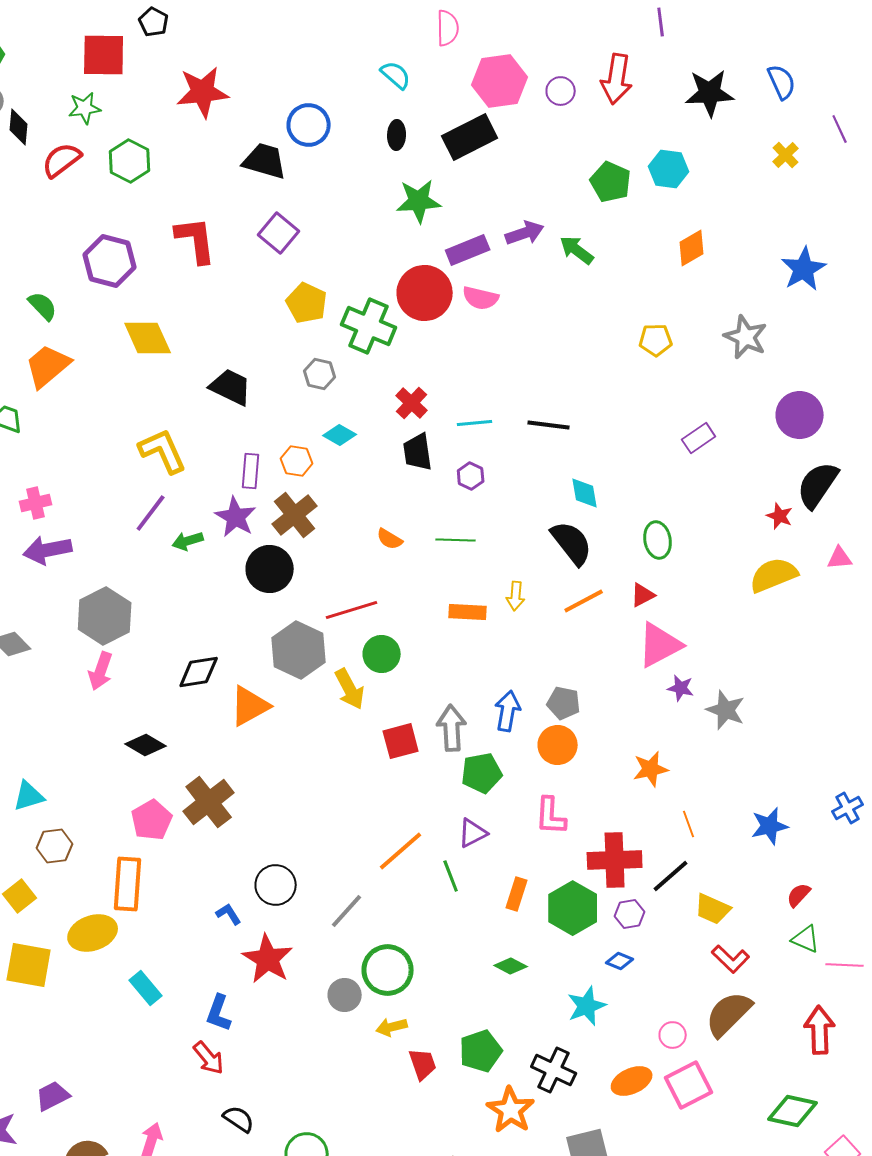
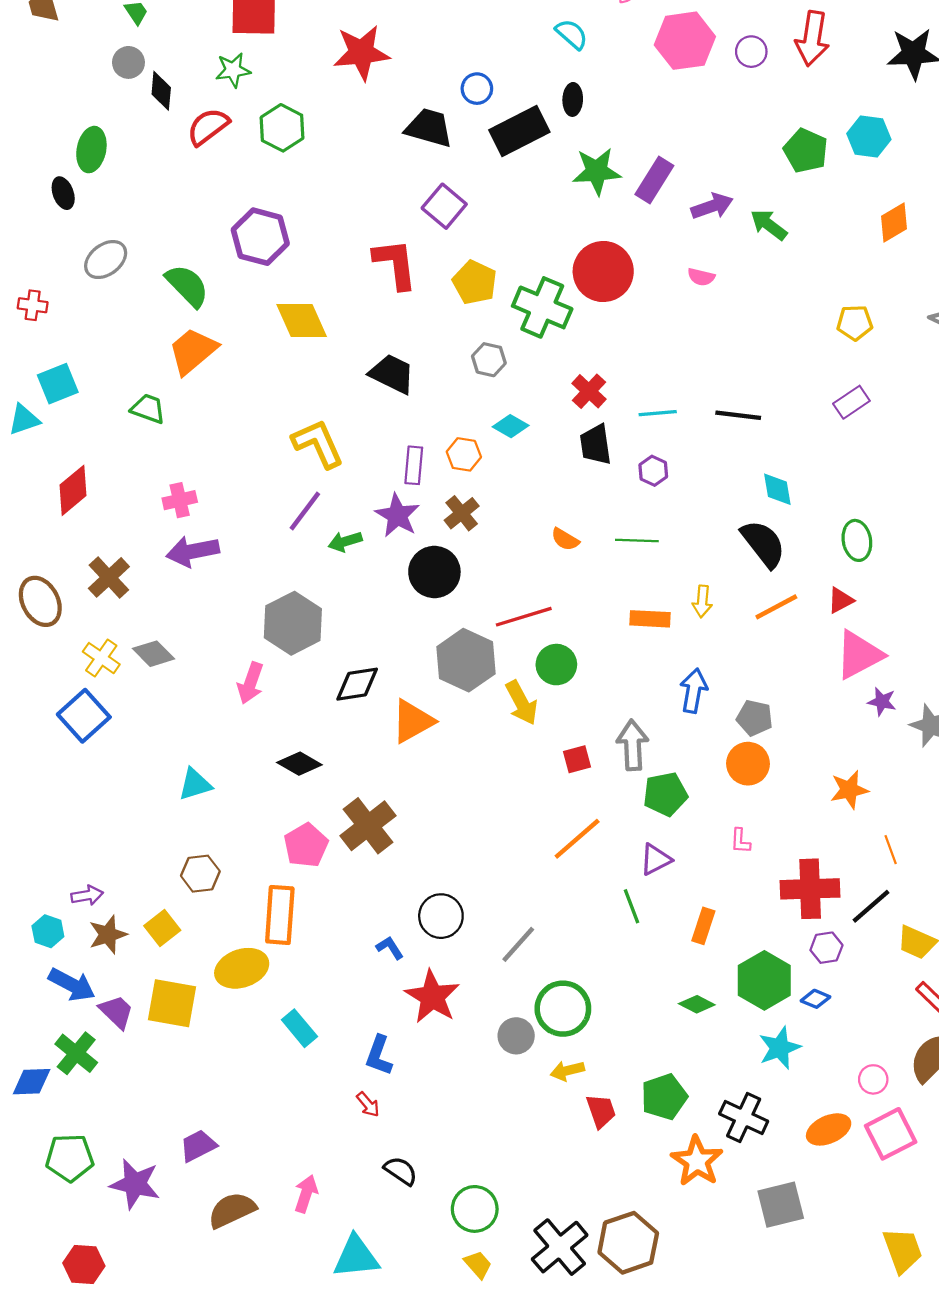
blue circle: (309, 125) -> (477, 89), size x0.7
black rectangle: (470, 137) -> (519, 131), moved
red L-shape: (196, 240) -> (395, 264), moved
purple rectangle: (468, 250) -> (654, 180), moved, turned -36
pink semicircle: (481, 298) -> (701, 277), moved, size x0.7
green semicircle: (43, 306) -> (187, 286), size x1.4
purple rectangle: (699, 438) -> (851, 402), moved
brown cross: (295, 515) -> (462, 513), size x0.7
gray hexagon: (105, 616) -> (293, 623), moved
blue arrow: (508, 711) -> (694, 691), moved
red square: (401, 741) -> (577, 759), size x0.7
cyan triangle: (29, 796) -> (195, 784), moved
pink L-shape: (551, 816) -> (740, 841), size x0.6
orange line: (401, 851) -> (577, 839), moved
green hexagon: (573, 908) -> (764, 980), moved
red arrow: (209, 1058) -> (368, 1104), size x0.7

